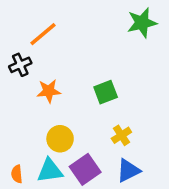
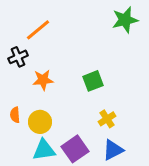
yellow circle: (60, 139) -> (40, 122), moved
orange semicircle: (17, 174) -> (15, 115), moved

